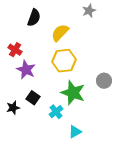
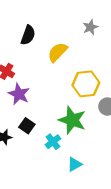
yellow hexagon: (64, 61) -> (86, 84), moved

